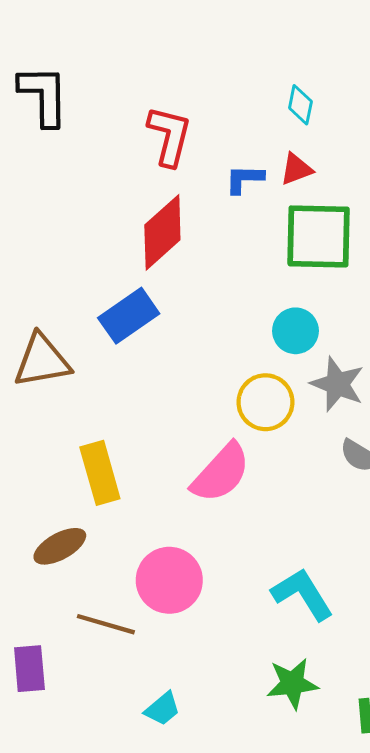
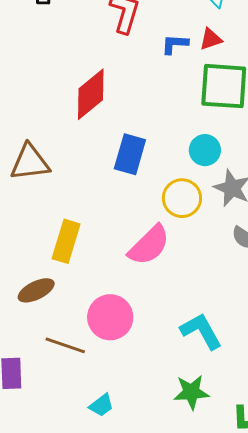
red diamond: (162, 232) -> (91, 94), moved
blue rectangle: (129, 316) -> (130, 154), moved, turned -42
yellow rectangle: (100, 473) -> (66, 241), turned 30

